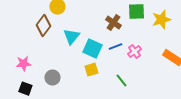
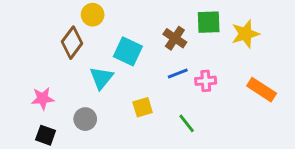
cyan triangle: (71, 37) -> (101, 78), moved
cyan square: (92, 49) -> (128, 51), moved
pink cross: (134, 52) -> (206, 81), turned 32

